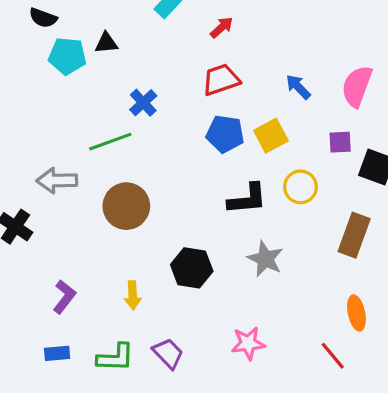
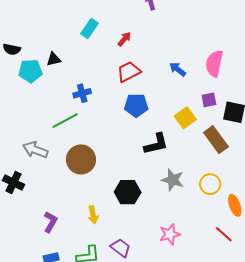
blue cross: (143, 103) -> (82, 93), turned 36
yellow square: (271, 136) -> (185, 118), moved
gray arrow: (57, 181) -> (35, 150), turned 30
yellow circle: (301, 187) -> (210, 184), moved
brown rectangle: (354, 235) -> (216, 140), moved, turned -48

